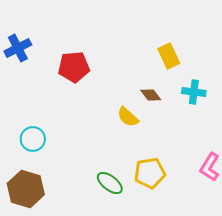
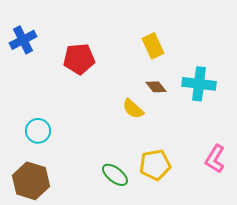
yellow rectangle: (169, 56) -> (153, 46), moved
cyan cross: (194, 92) -> (199, 84), size x1.4

